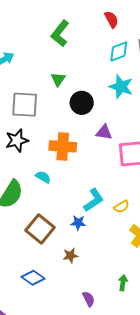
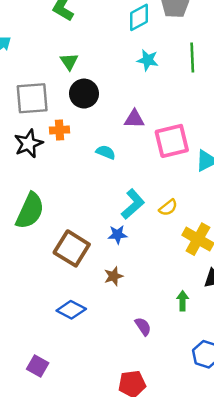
cyan star: (121, 87) -> (148, 60), size x0.7
black circle: (82, 103) -> (84, 94), moved
orange cross: (63, 146) -> (59, 130), moved, size x0.6
cyan semicircle: (43, 177) -> (106, 152), moved

